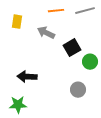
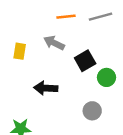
yellow rectangle: (17, 22) -> (20, 51), moved
black arrow: (27, 77) -> (46, 88), moved

